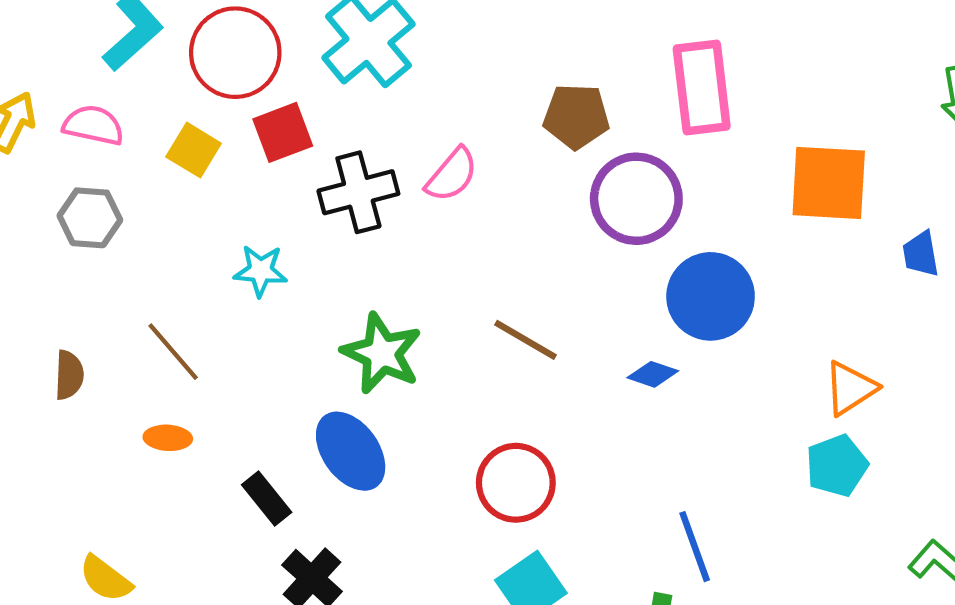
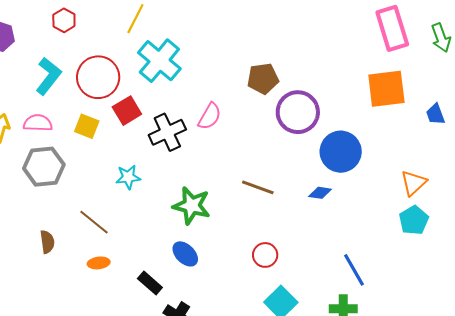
pink rectangle: (702, 87) -> (392, 28), moved
gray hexagon: (90, 218) -> (44, 167), size x1.4
blue ellipse: (351, 451) -> (185, 254), size x0.7
red circle: (516, 483) -> (265, 255), size x0.7

